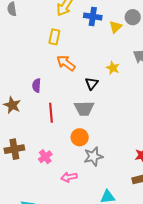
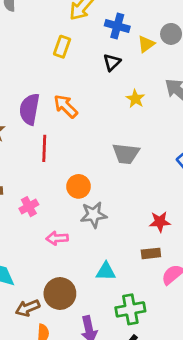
orange arrow: (66, 63) -> (66, 106), moved
black triangle: (92, 83) -> (112, 62), moved
purple semicircle: (37, 86) -> (29, 109), size x1.6
gray trapezoid: (84, 108) -> (126, 154), moved

